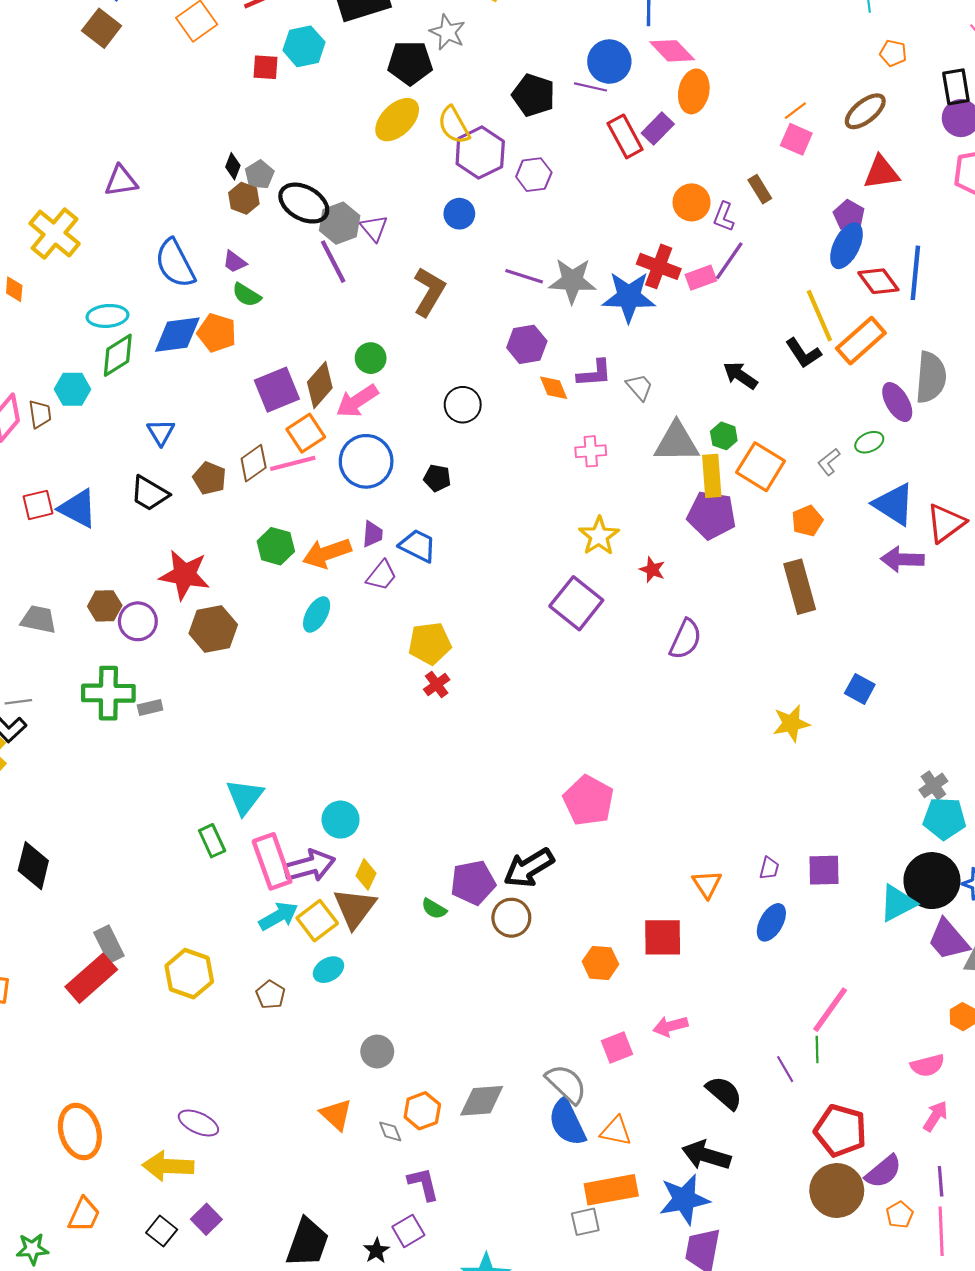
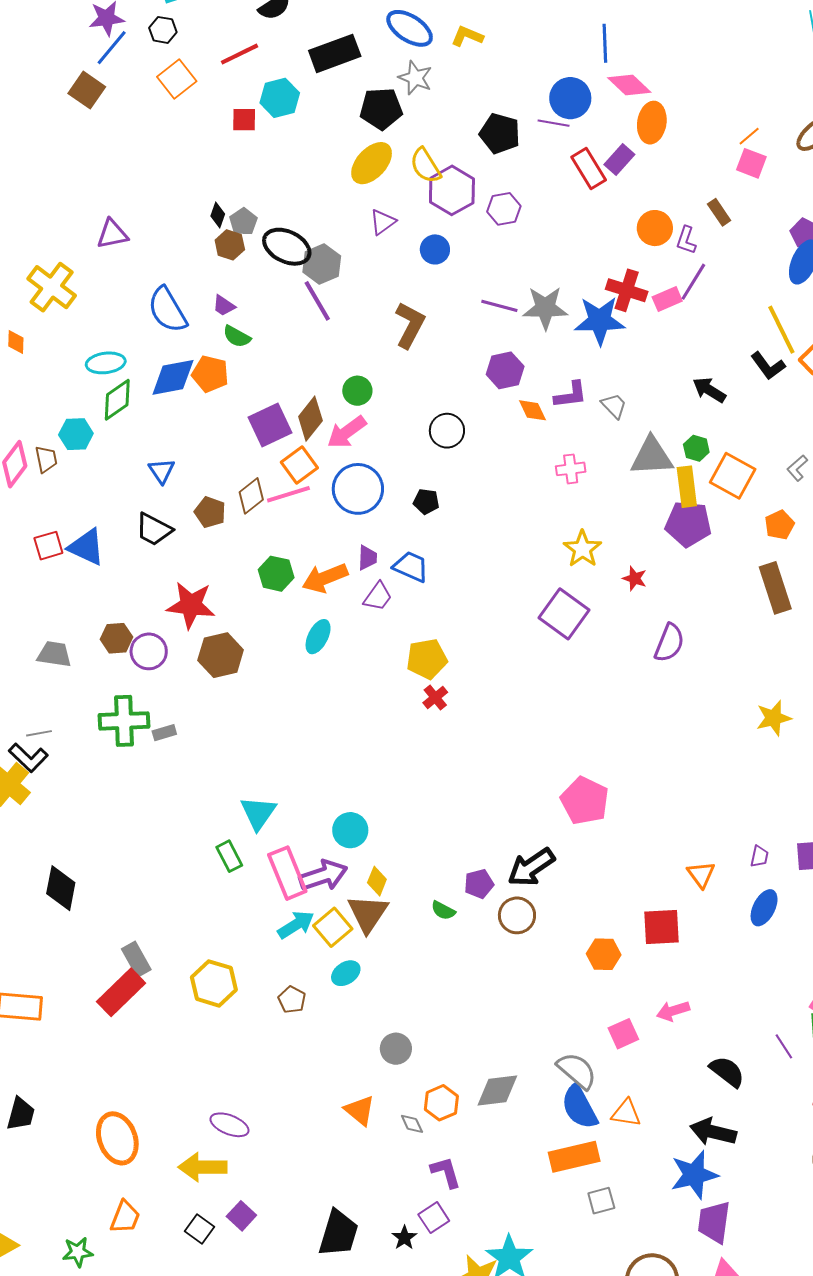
purple triangle: (374, 228) -> (383, 222), moved, turned 36
purple pentagon: (473, 883) -> (479, 884), size x0.7
orange rectangle: (611, 1190) -> (574, 1157), moved

